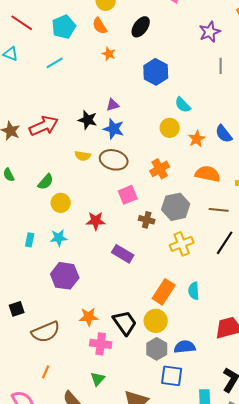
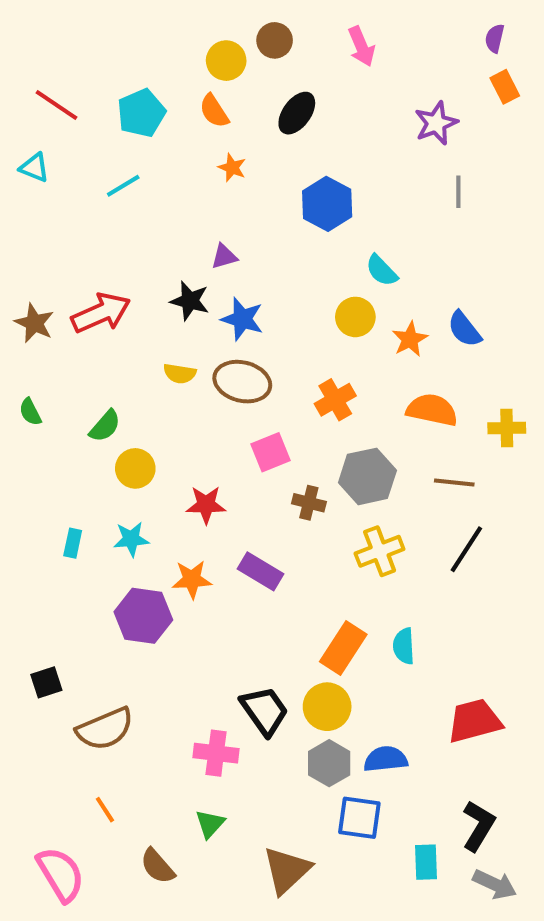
purple triangle: (113, 105) -> (224, 256), moved
orange star: (89, 317) -> (192, 579), moved
orange line: (46, 372) -> (105, 810), turned -56

